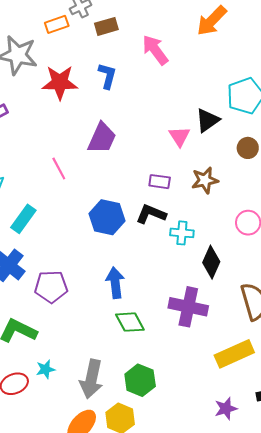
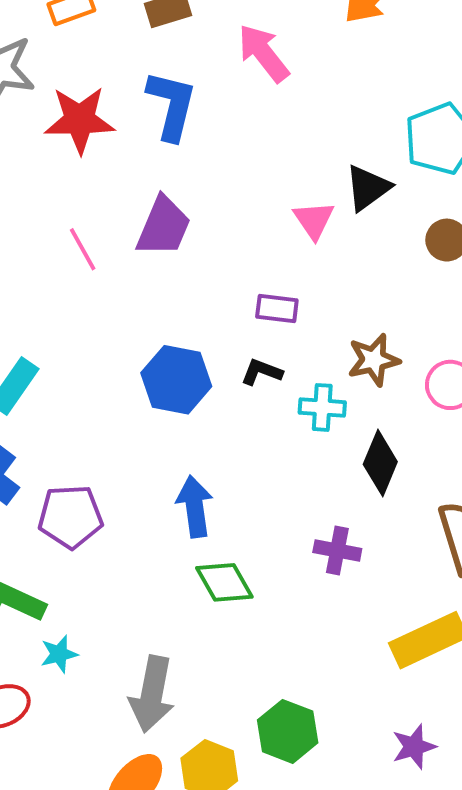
blue L-shape: (107, 76) -> (172, 105), size x1.4
pink line: (59, 168) -> (83, 249), moved
brown star: (205, 180) -> (374, 360), moved
black L-shape: (151, 214) -> (262, 372), size x0.7
purple cross: (188, 307) -> (337, 550), size x0.6
cyan star: (46, 369) -> (59, 654), moved
green hexagon: (140, 380) -> (288, 731), moved

